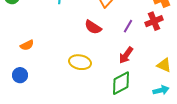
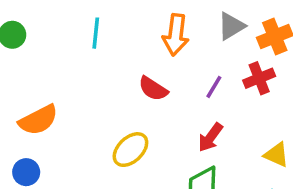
orange semicircle: (27, 45) -> (38, 120), size x1.6
yellow ellipse: (80, 62) -> (130, 150), turned -55

